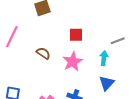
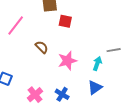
red square: (76, 35) -> (65, 21), moved

